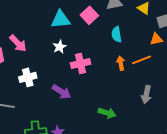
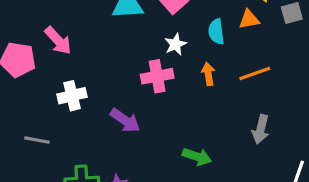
orange triangle: (156, 39) -> (249, 19), moved
white star: (60, 47) -> (176, 44), moved
orange arrow: (121, 63) -> (208, 74), moved

